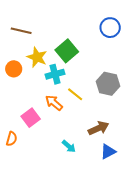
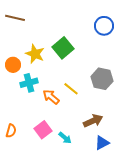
brown line: (21, 31) -> (15, 18), moved
cyan cross: (55, 74) -> (29, 83), moved
pink square: (31, 118) -> (43, 130), moved

